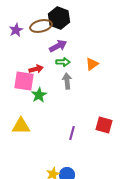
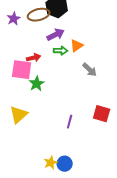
orange triangle: (92, 64) -> (77, 46), moved
gray arrow: (67, 81) -> (90, 70), moved, turned 140
yellow triangle: (21, 126) -> (19, 115), turned -42

